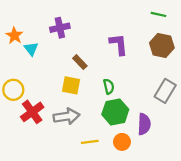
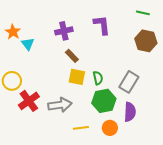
purple cross: (60, 28) -> (64, 31), moved
purple L-shape: (119, 44) -> (102, 25), moved
yellow square: (71, 85) -> (77, 77), moved
gray rectangle: (165, 91) -> (129, 82), moved

